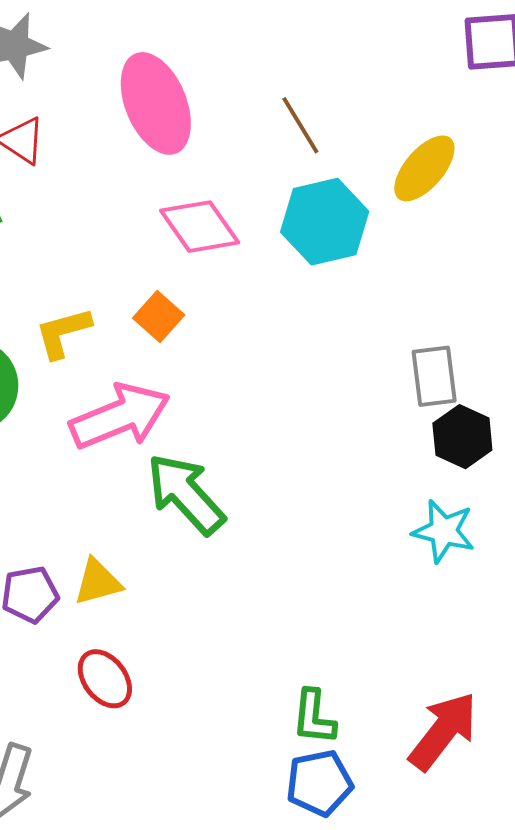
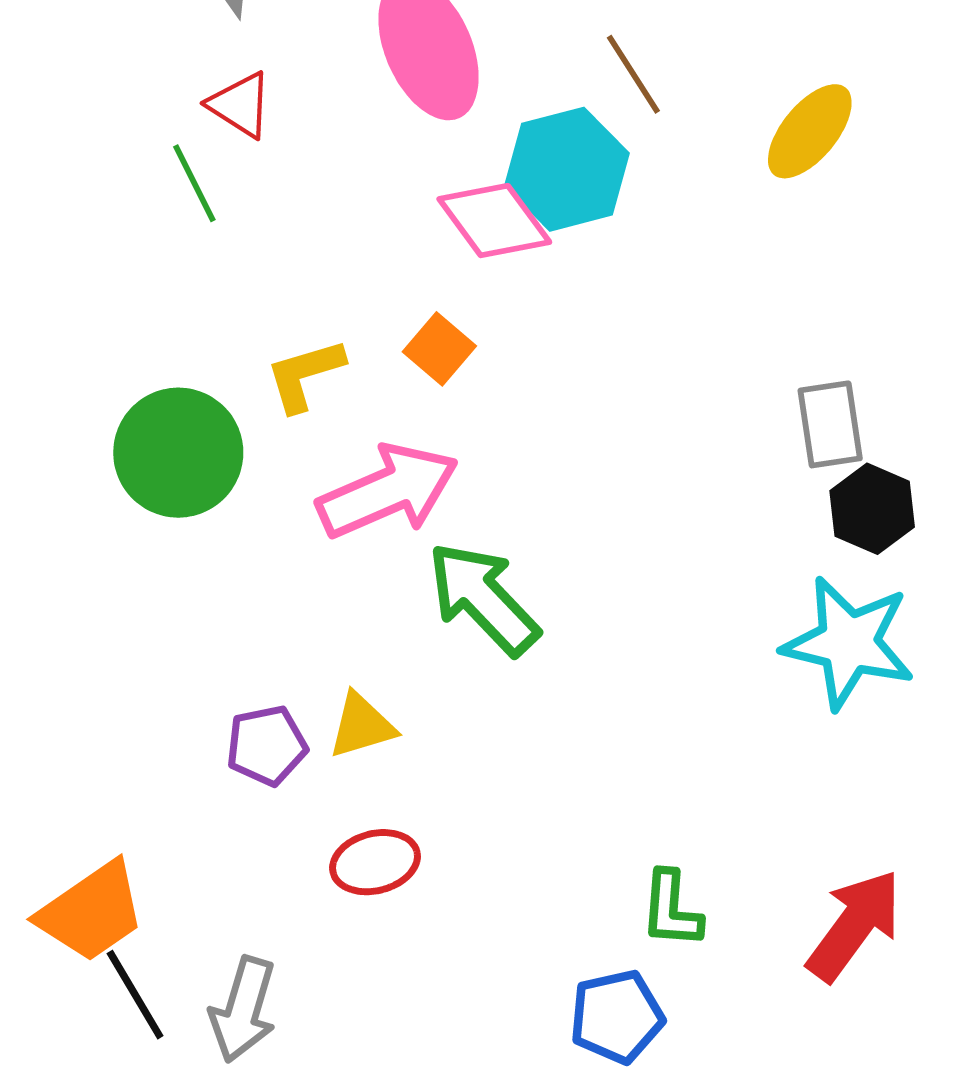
cyan hexagon: (325, 222) -> (567, 169), moved
cyan star: (444, 531) -> (849, 643), size x1.5
red ellipse: (105, 679) -> (375, 862), turned -66
blue pentagon: (319, 783) -> (617, 1017), moved

